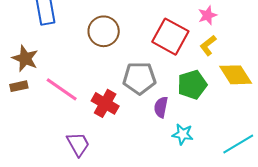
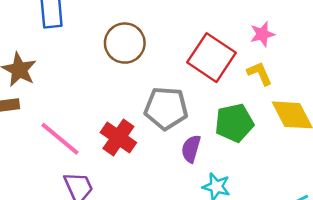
yellow L-shape: (208, 45) -> (260, 73), turned 100
pink line: (62, 89) -> (60, 139), moved

